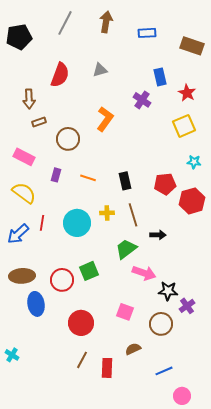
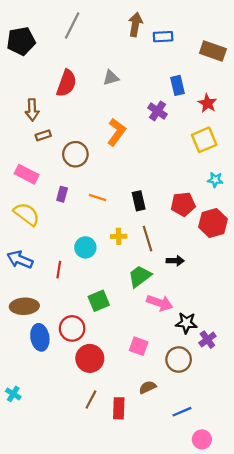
brown arrow: (106, 22) -> (135, 24), moved
red line: (42, 223) -> (59, 270), moved
cyan circle: (77, 223) -> (85, 247), size x0.7
blue arrow: (18, 234) -> (20, 260), turned 65
red circle: (62, 280) -> (72, 328), moved

